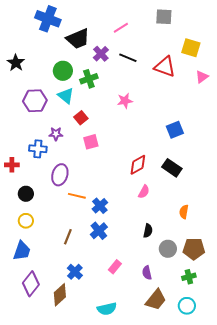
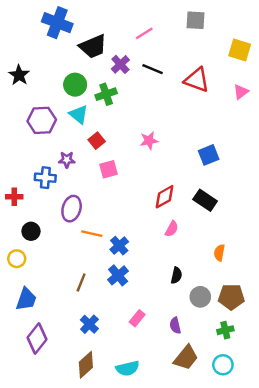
yellow square: (191, 48) -> (240, 50), moved
pink star: (125, 101) -> (149, 141), moved
yellow circle: (26, 221) -> (17, 259), moved
brown diamond: (60, 295) -> (86, 365), moved

